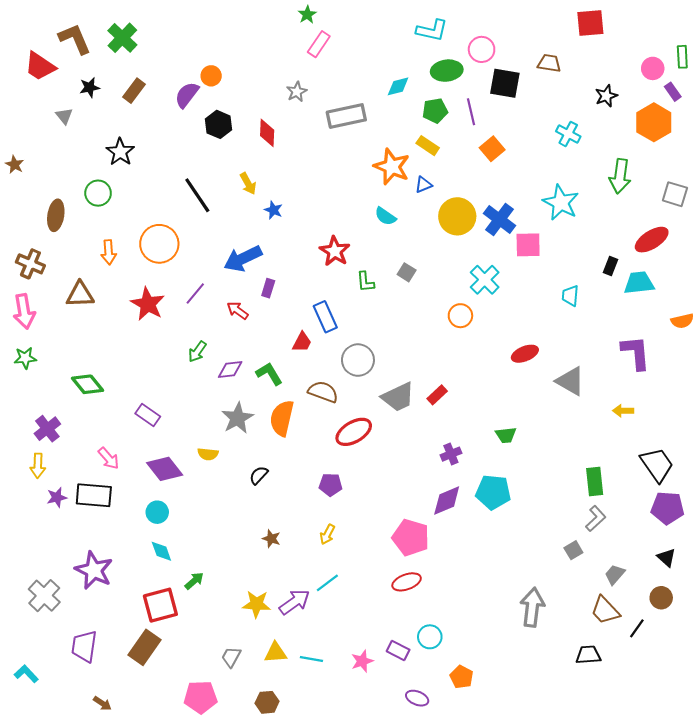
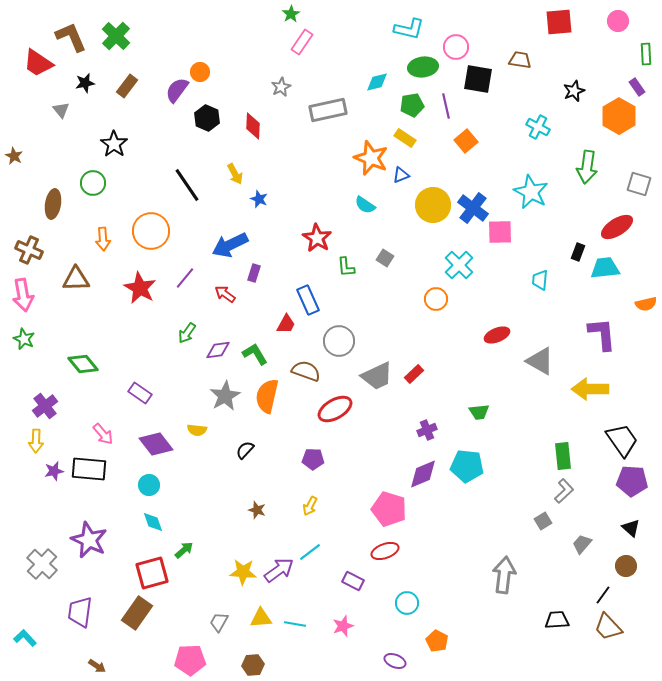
pink circle: (653, 68) -> (618, 21), moved
green star: (25, 358) -> (24, 339), turned 30
yellow arrow: (623, 411) -> (590, 389), size x1.8
brown trapezoid: (605, 610) -> (608, 627), moved
purple rectangle: (398, 651) -> (353, 581), moved

